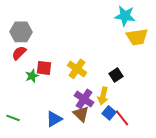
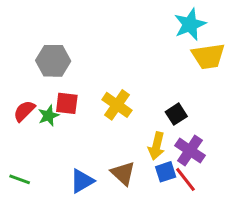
cyan star: (125, 16) -> (190, 24), turned -30
gray hexagon: (21, 32) -> (53, 61), moved
red semicircle: (19, 53) -> (24, 111), moved
purple cross: (84, 99) -> (190, 151), moved
blue square: (109, 113) -> (166, 172), turned 32

